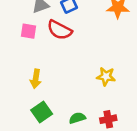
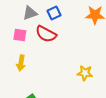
yellow arrow: (36, 79) -> (21, 63), moved

